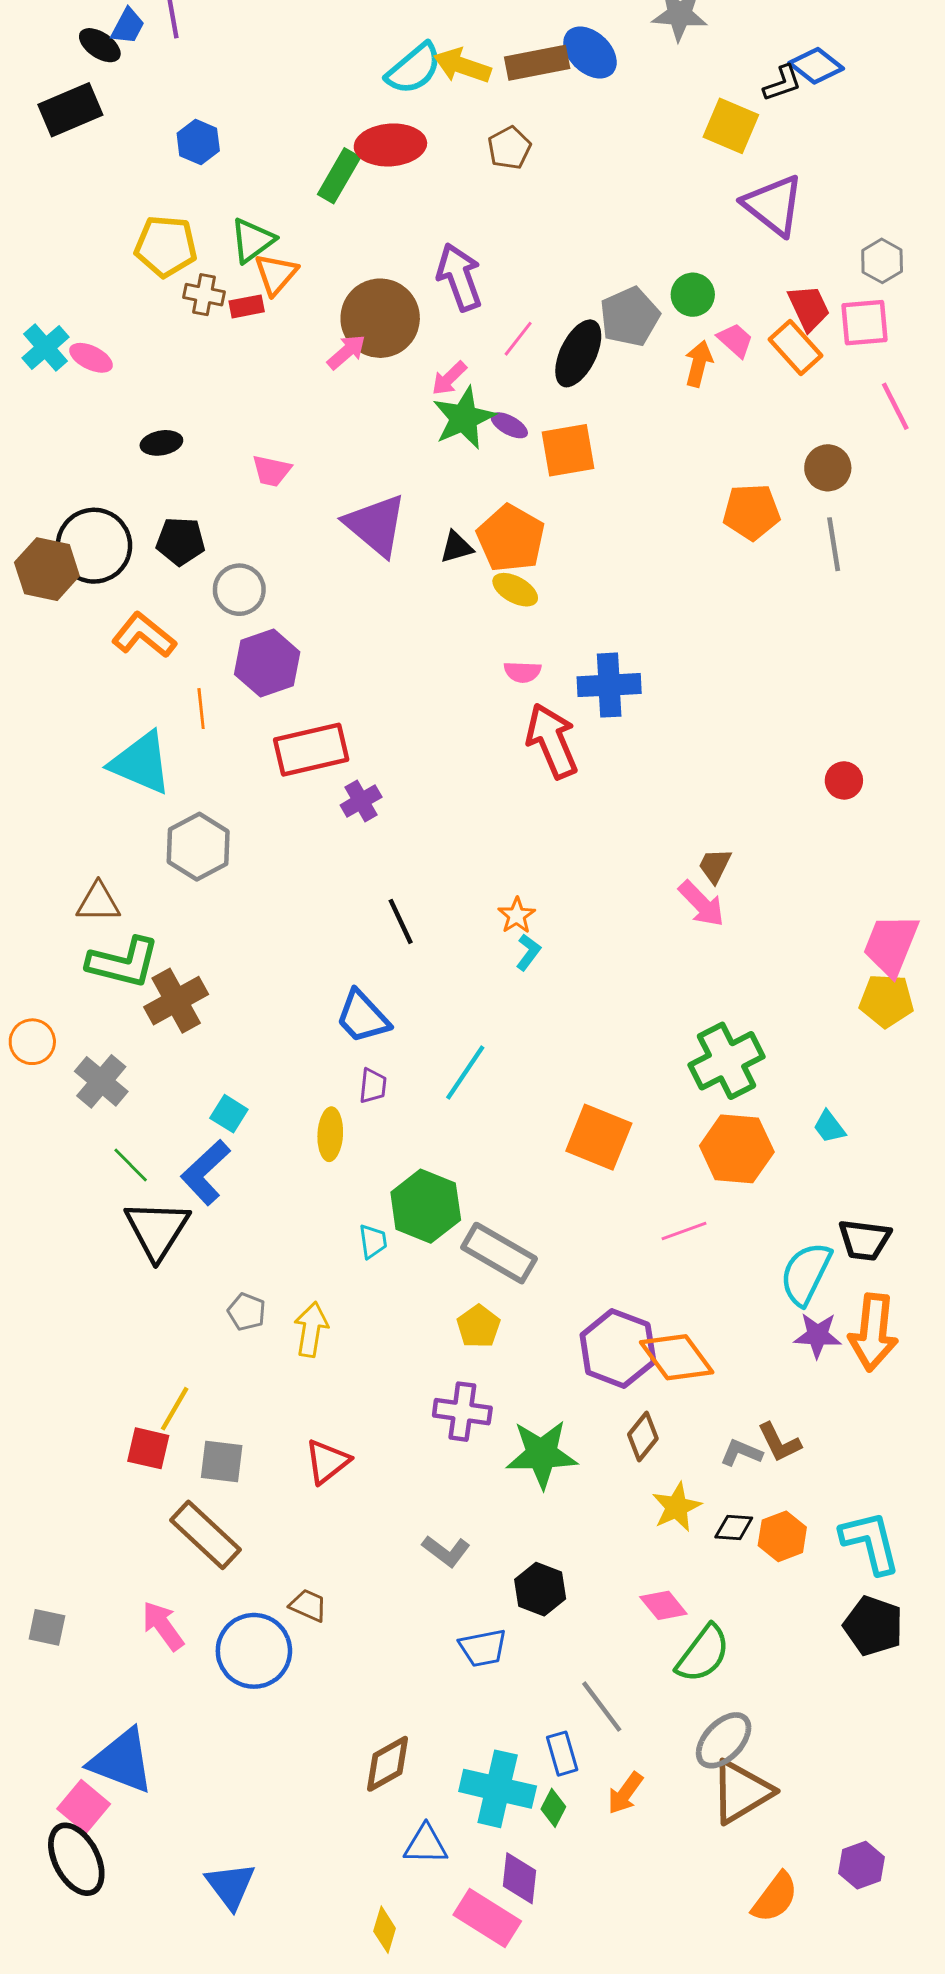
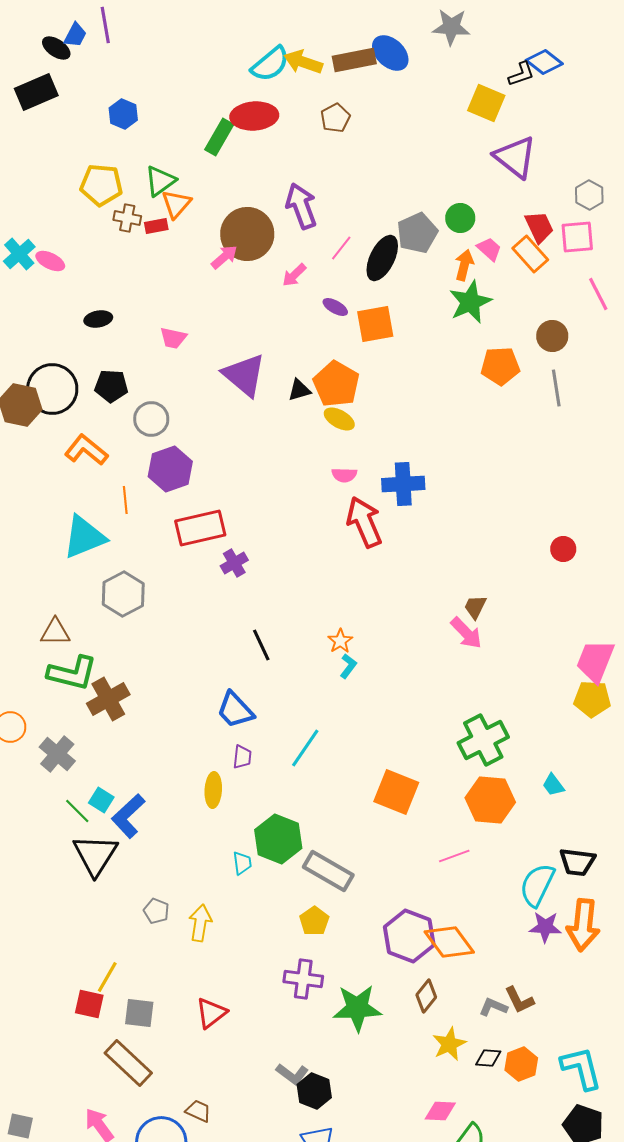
green star: (464, 418) -> (470, 302), moved
cyan triangle: (141, 763) -> (84, 537), turned -45
cyan square: (229, 1114) -> (101, 800), moved
black hexagon: (540, 1589) -> (314, 1091), moved
pink diamond: (663, 1605) -> (440, 1111), turned -48

